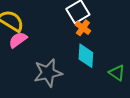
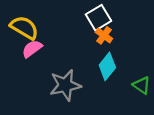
cyan diamond: (86, 56) -> (107, 66), turned 35

